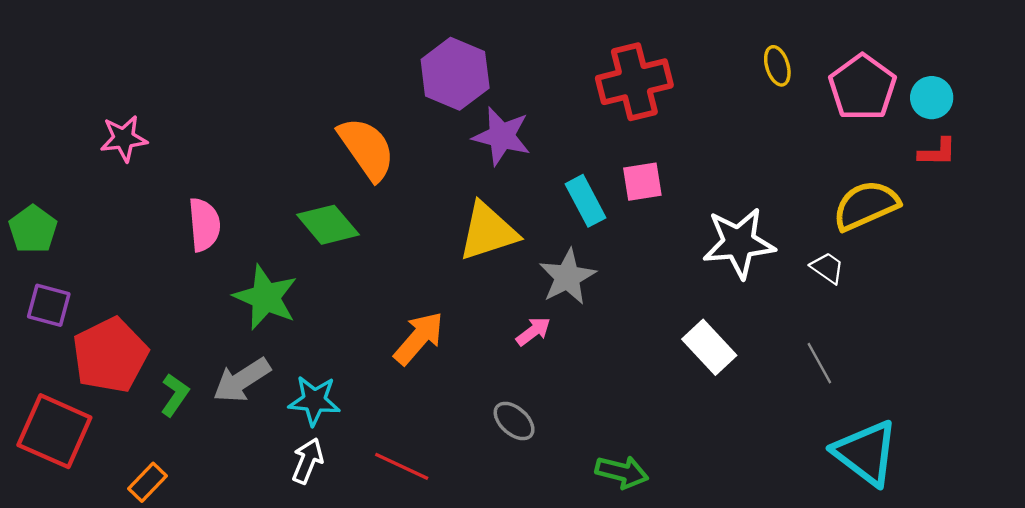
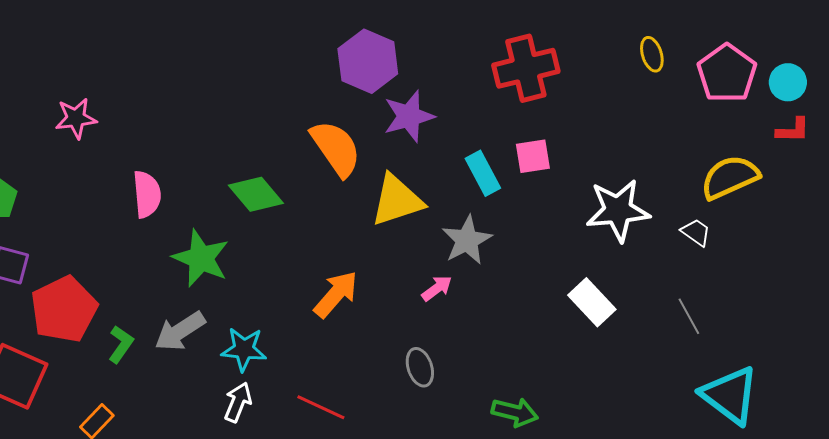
purple star: (502, 136) -> (409, 116), turned -30
orange semicircle: (367, 149) -> (336, 148), moved
gray ellipse: (514, 421) -> (420, 367), turned 30

